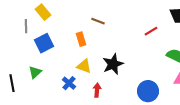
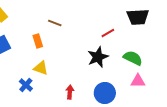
black star: (113, 64) -> (98, 57), moved
red arrow: (97, 90) -> (70, 92), moved

